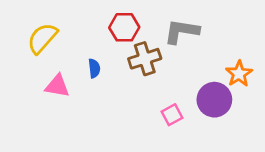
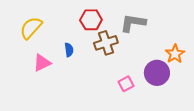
pink triangle: (57, 86) -> (42, 63), turned -36

